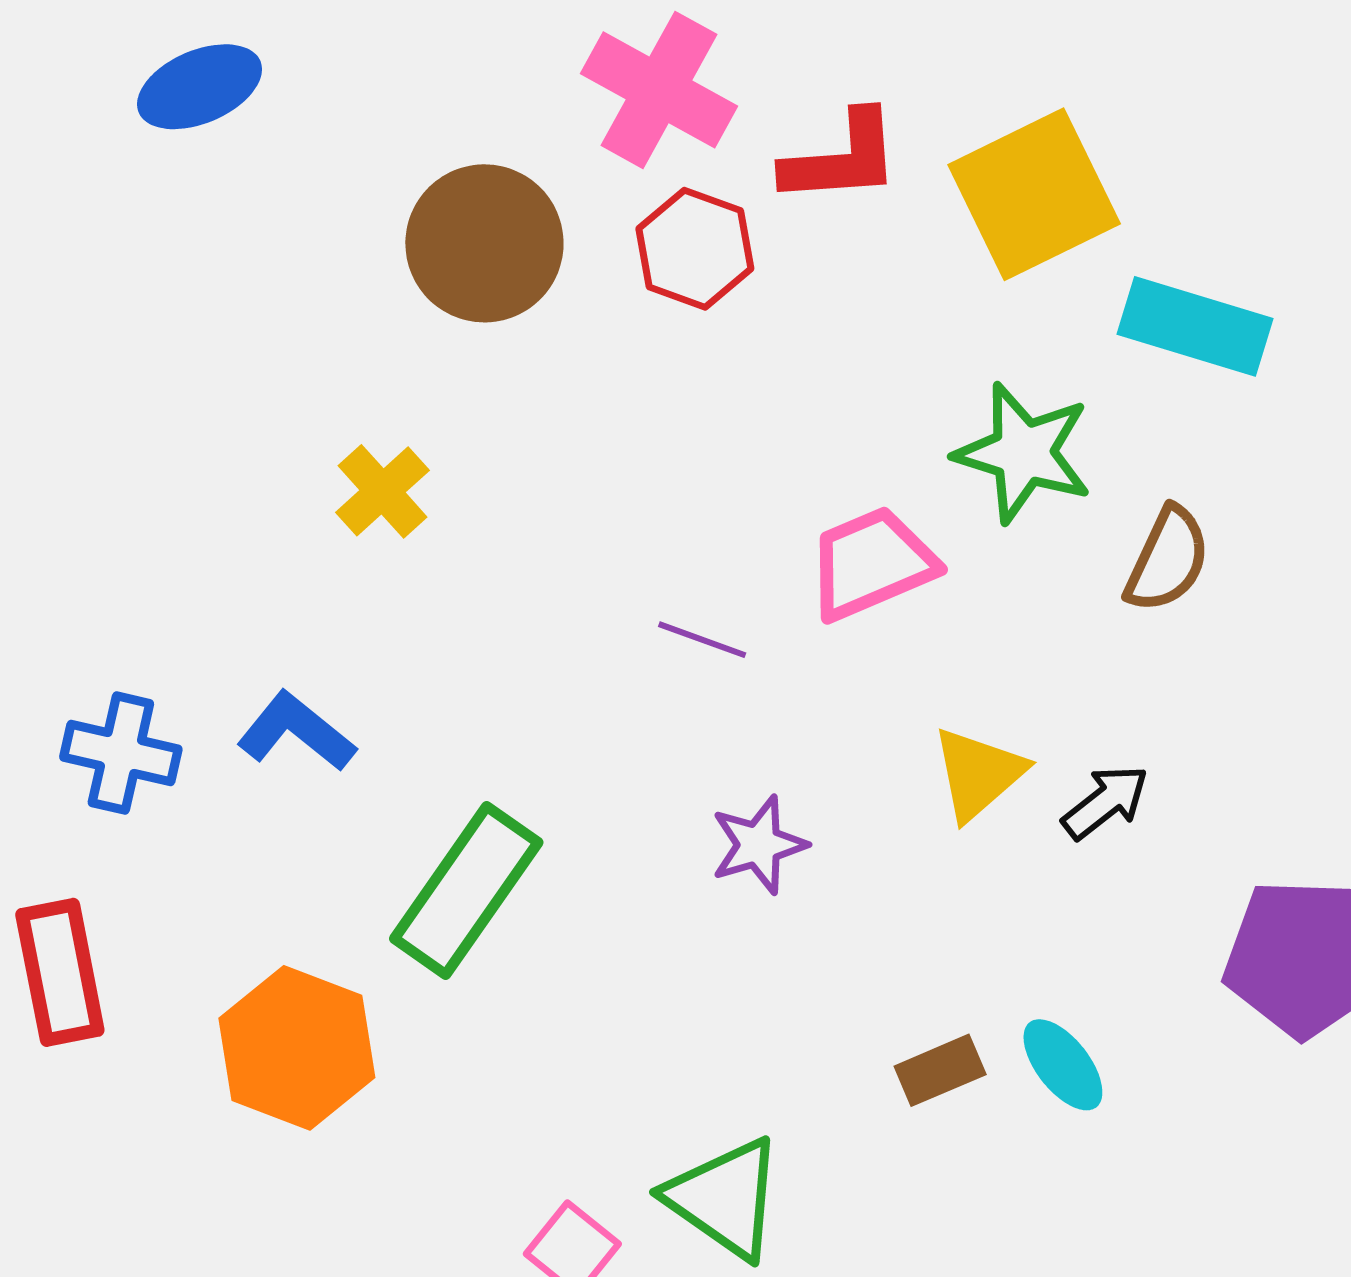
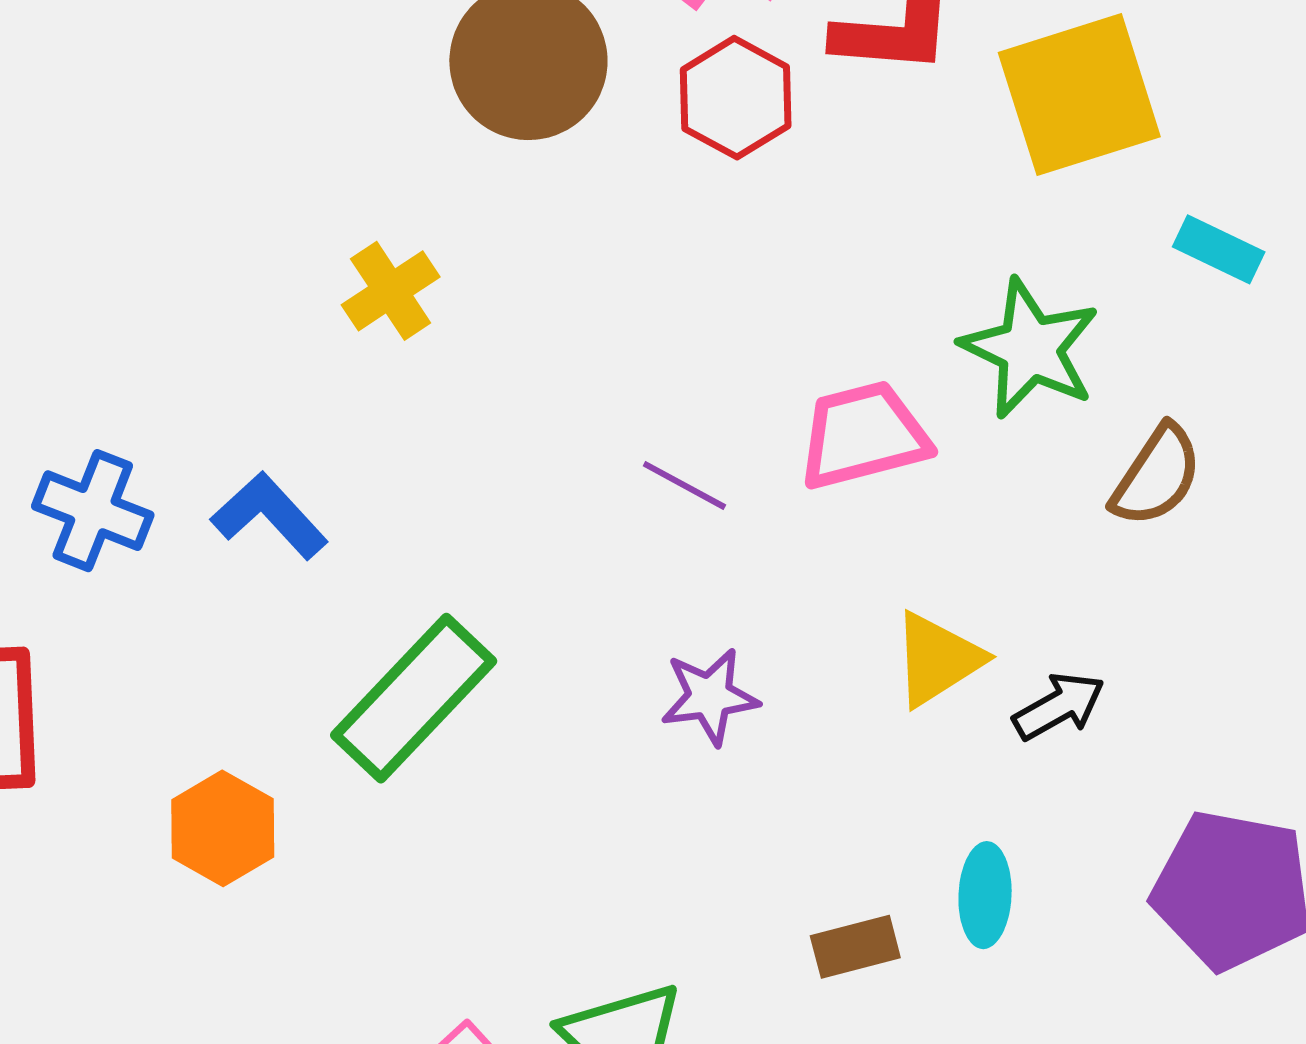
cyan rectangle: (1195, 326) -> (1219, 249), size x0.6
orange hexagon: (297, 1048) -> (223, 828), size x0.7
cyan ellipse: (1063, 1065) -> (985, 895), moved, turned 32

